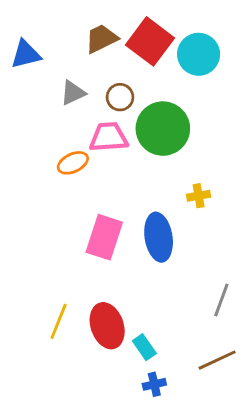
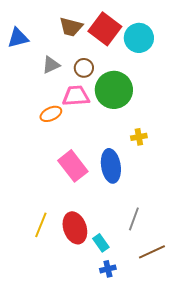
brown trapezoid: (101, 39) -> (71, 27), turned -140
pink rectangle: (104, 237) -> (73, 166), turned -56
gray line: (221, 300) -> (134, 219), moved

